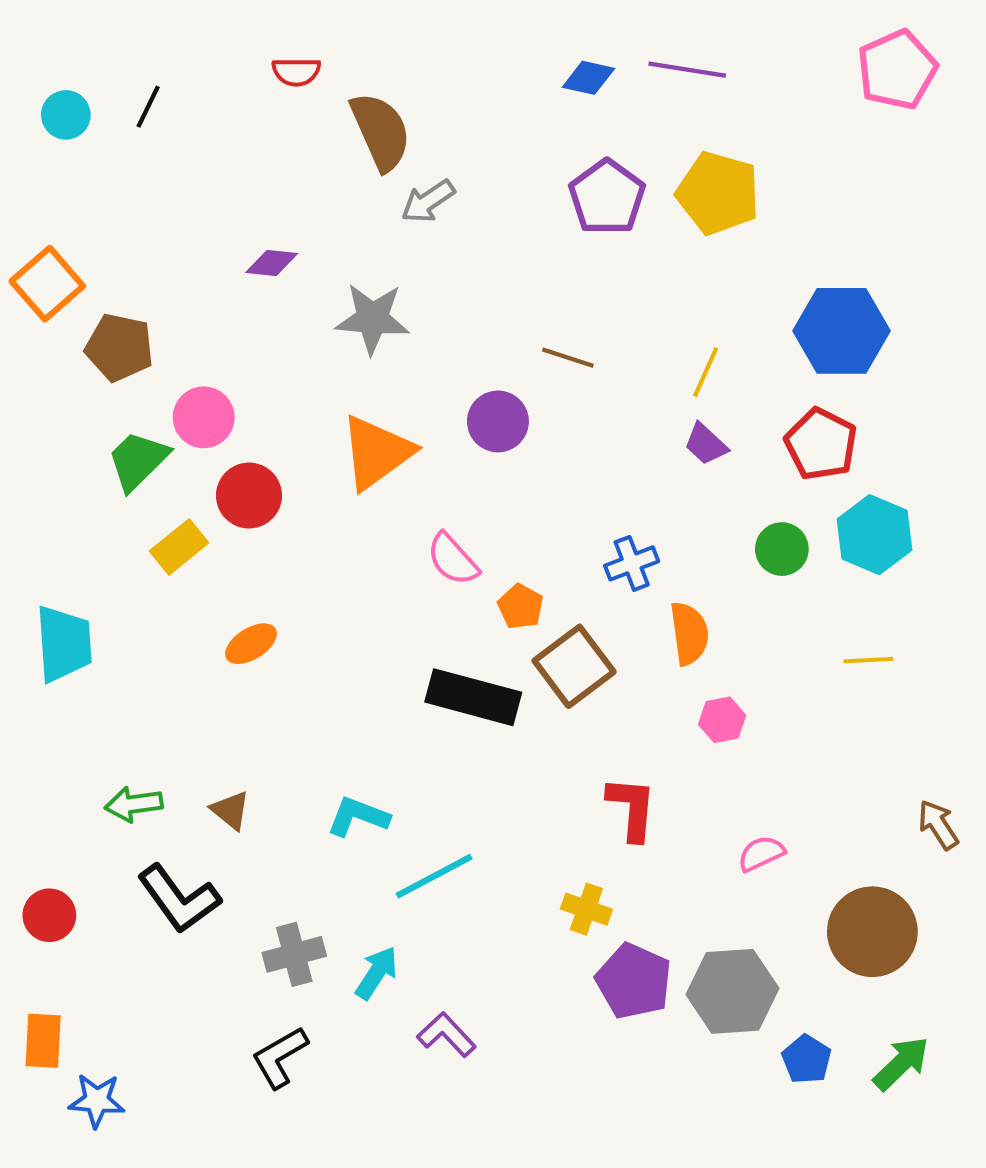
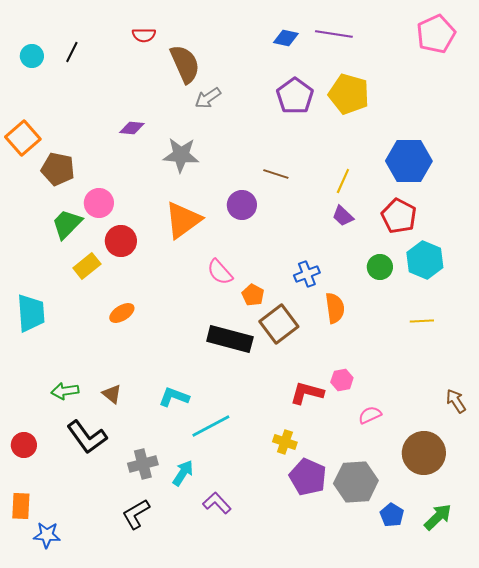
pink hexagon: (722, 720) -> (342, 380), moved
red L-shape: (632, 808) -> (307, 393), turned -80

